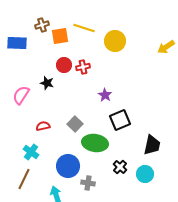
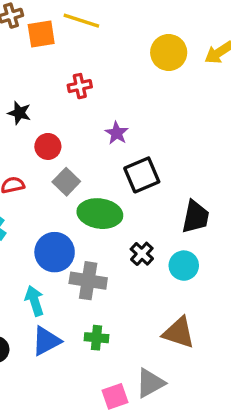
yellow circle: (115, 41) -> (169, 53), moved
red circle: (64, 65) -> (48, 146), moved
gray cross: (88, 183) -> (88, 281), size x1.5

